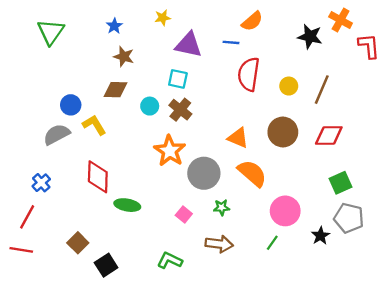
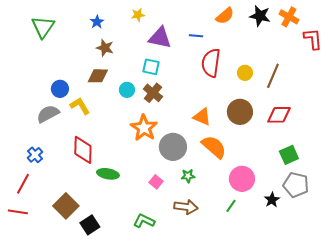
orange semicircle: (252, 21) -> (225, 16), moved
black star: (310, 37) -> (260, 16), moved
brown square: (78, 243) -> (66, 206), size x1.4

